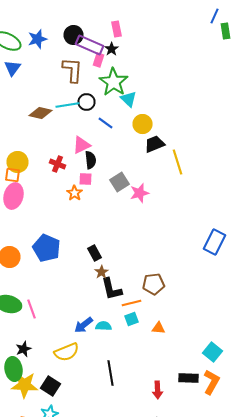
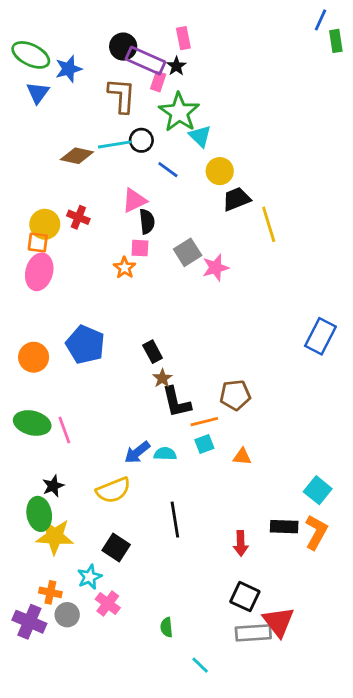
blue star: (38, 39) -> (69, 69), moved
red cross: (58, 164) -> (78, 217), moved
black square: (50, 386) -> (116, 548), moved

